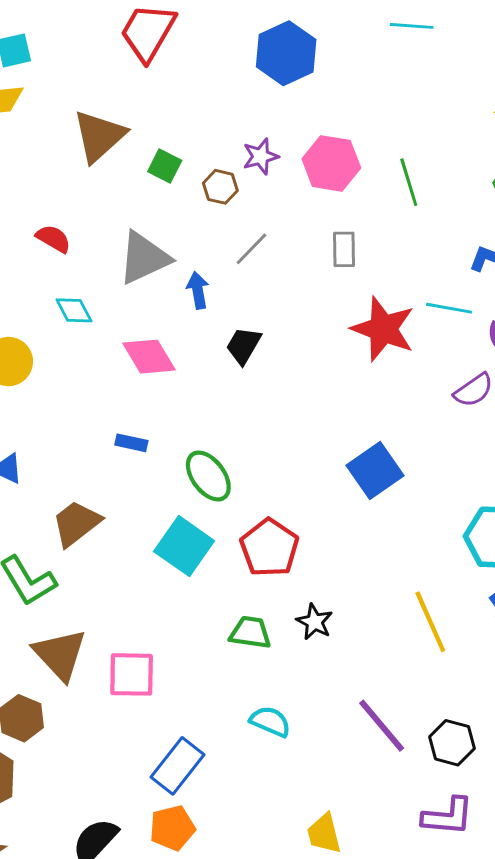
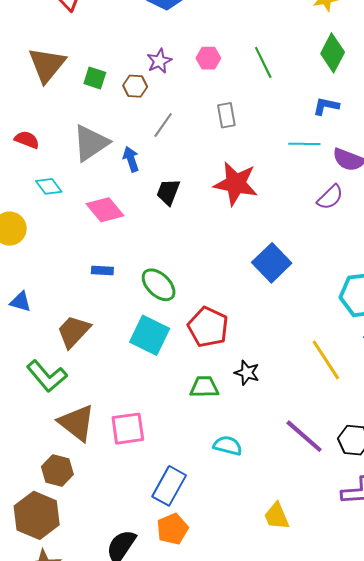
pink hexagon: (331, 163) -> (208, 58), size x0.6
red star: (383, 329) -> (236, 184), moved

